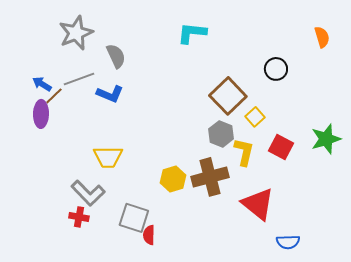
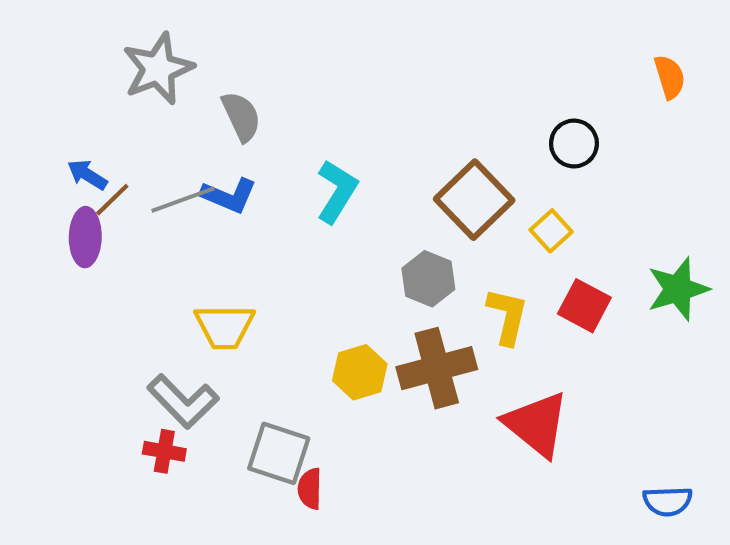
cyan L-shape: (192, 33) -> (337, 191), moved, turned 116
gray line: (79, 79) -> (183, 200), moved
yellow square: (255, 117) -> (551, 231), moved
gray hexagon: (221, 134) -> (428, 279), moved
blue semicircle: (288, 242) -> (668, 501), moved

